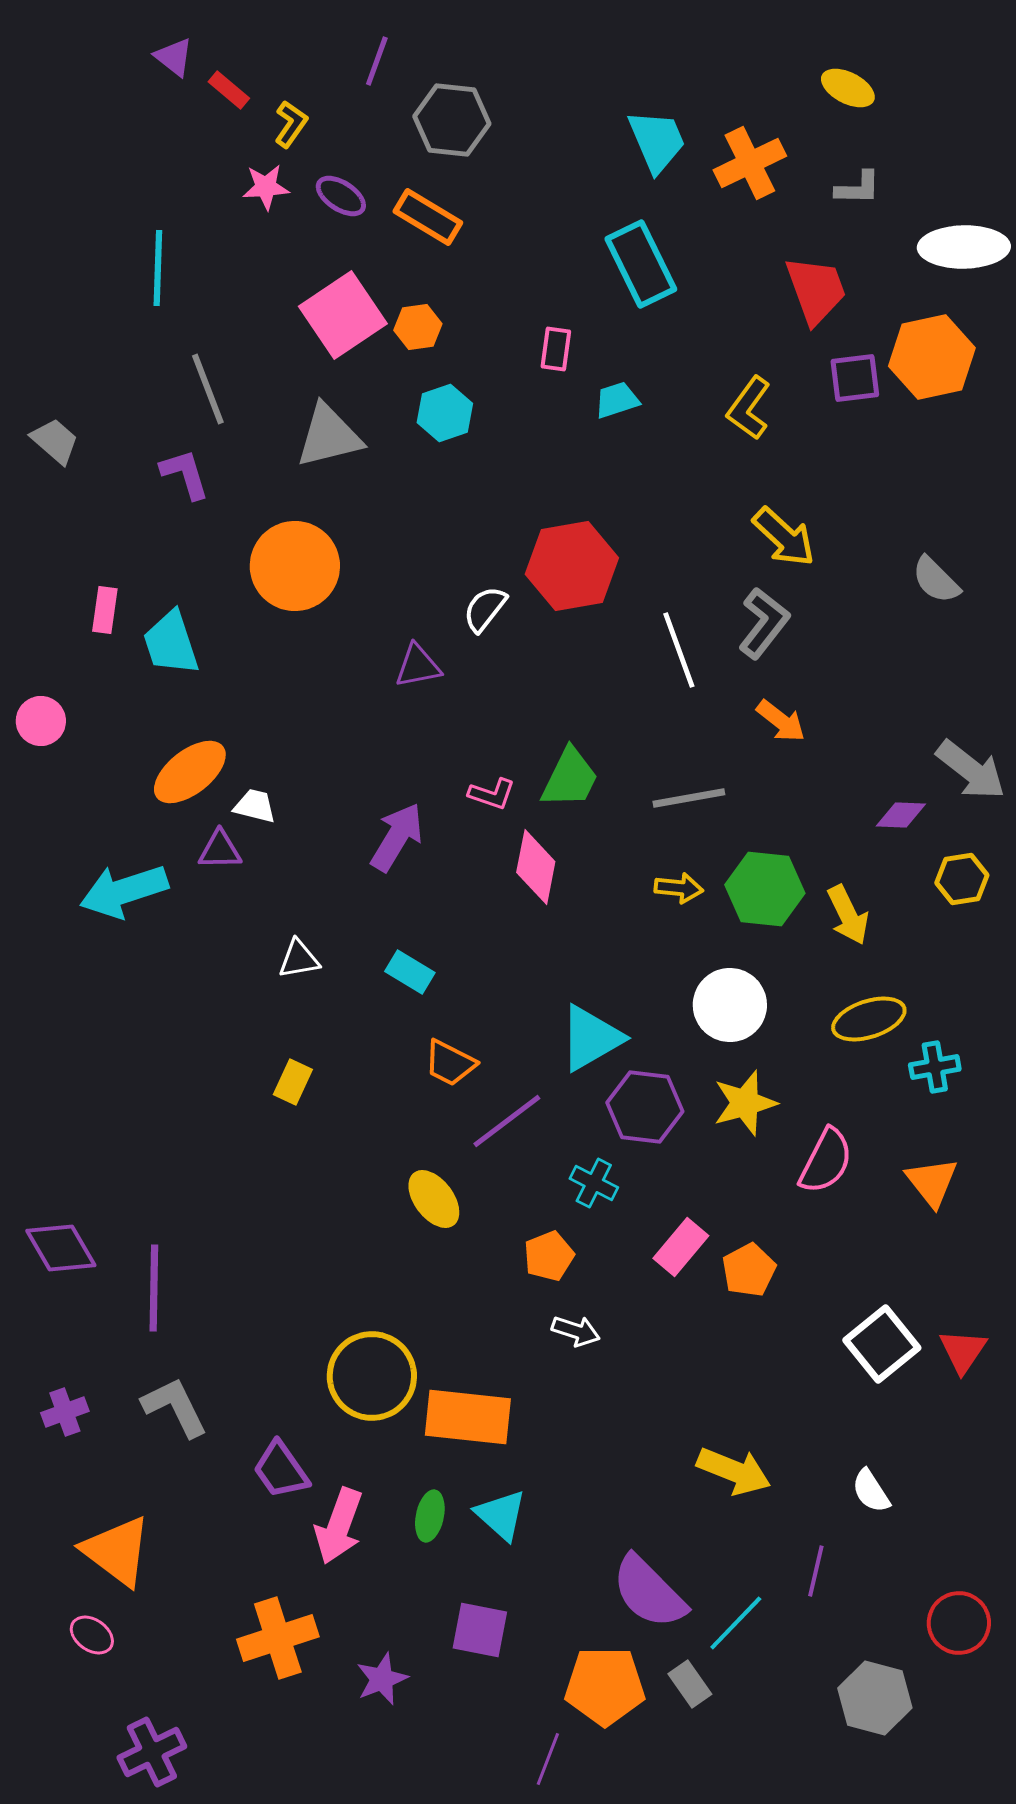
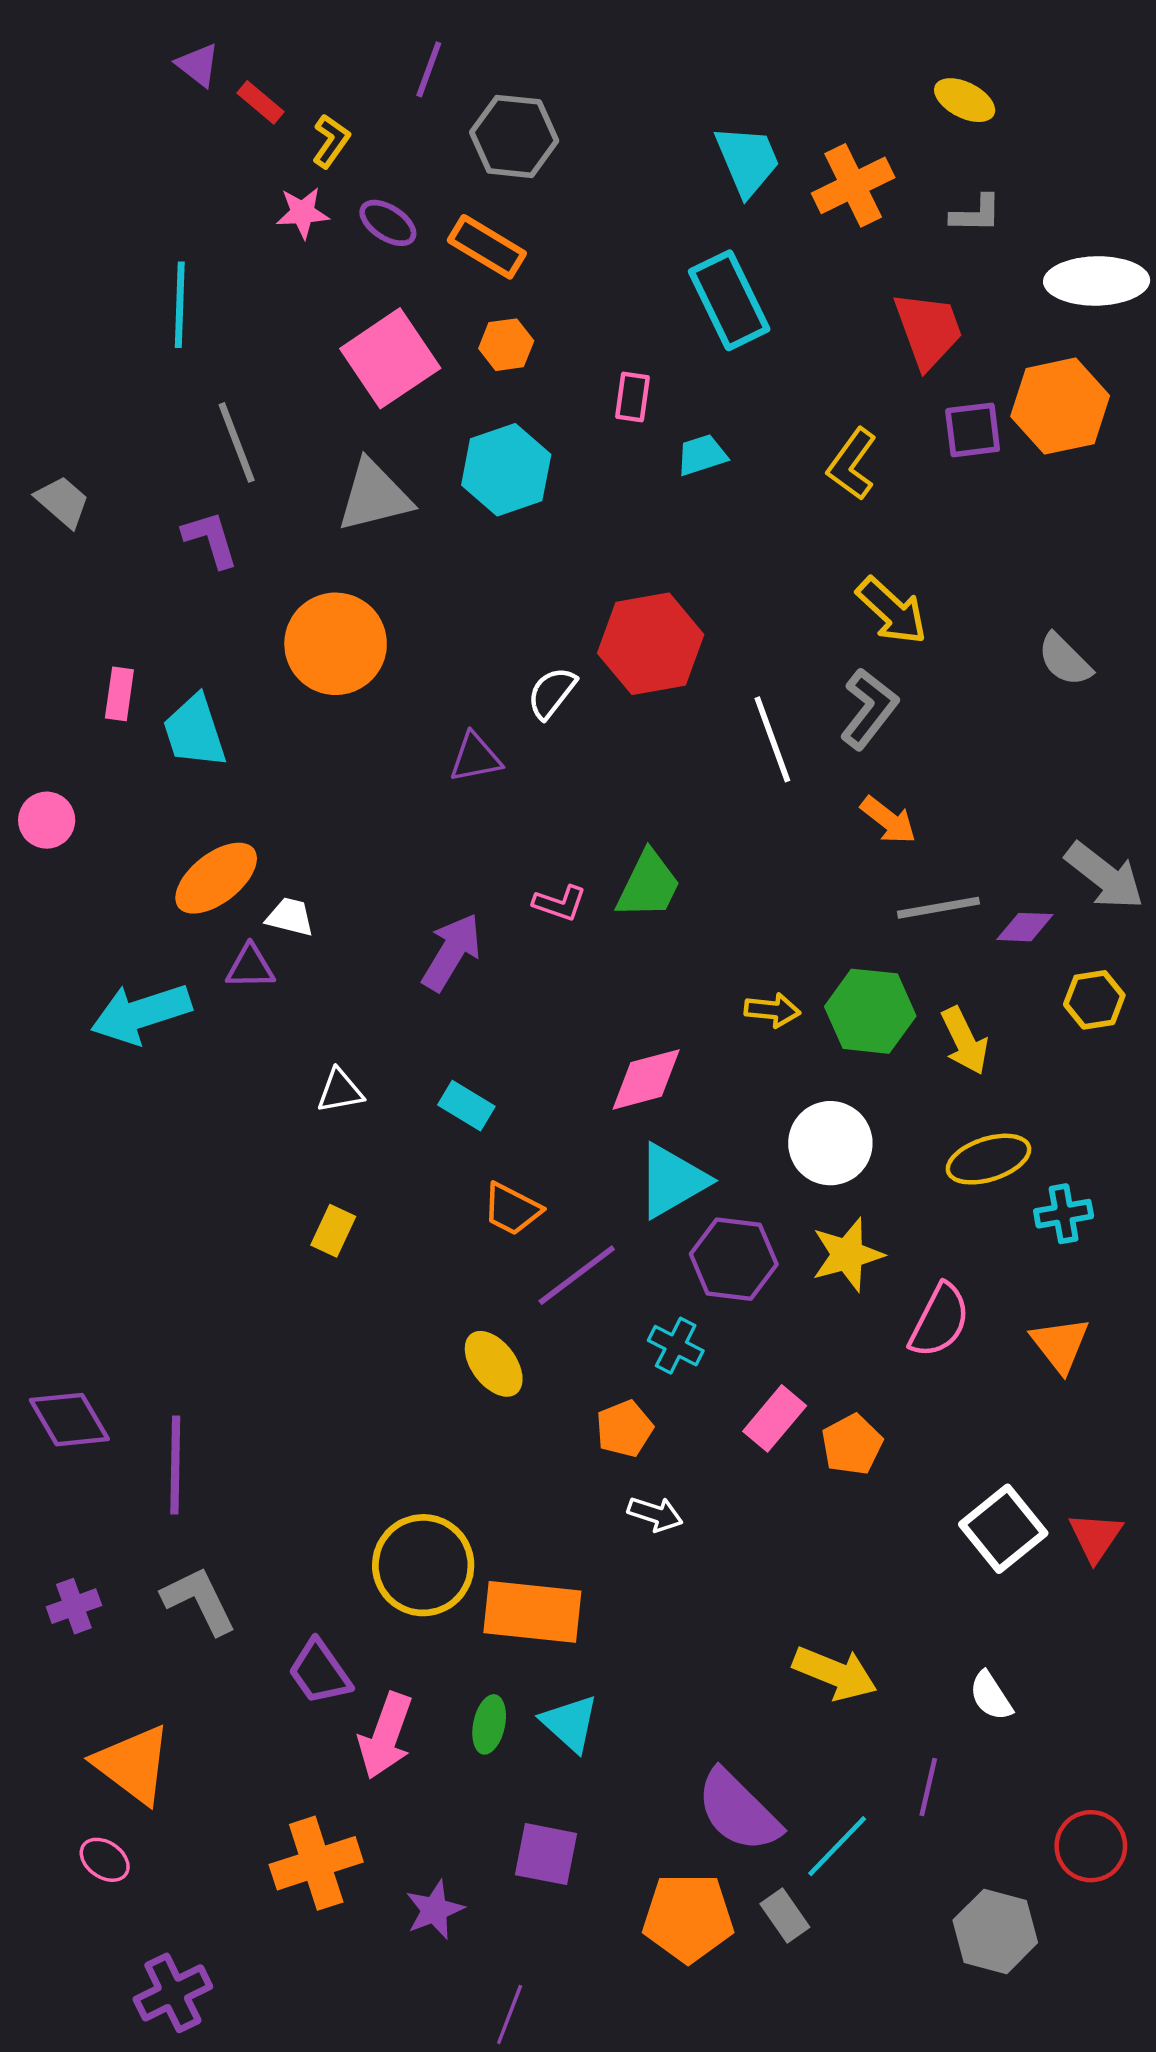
orange hexagon: (418, 327) -> (506, 345), moved
cyan hexagon: (445, 413) -> (506, 470), size x1.4
gray line: (689, 798) -> (938, 908), moved
pink diamond: (536, 867) -> (646, 1079), moved, turned 64
purple line: (548, 1759) -> (510, 2014), moved

